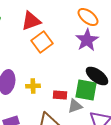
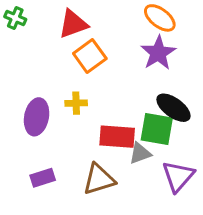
yellow cross: (33, 86) -> (76, 103), moved
red rectangle: (60, 95) -> (117, 137), size x1.6

